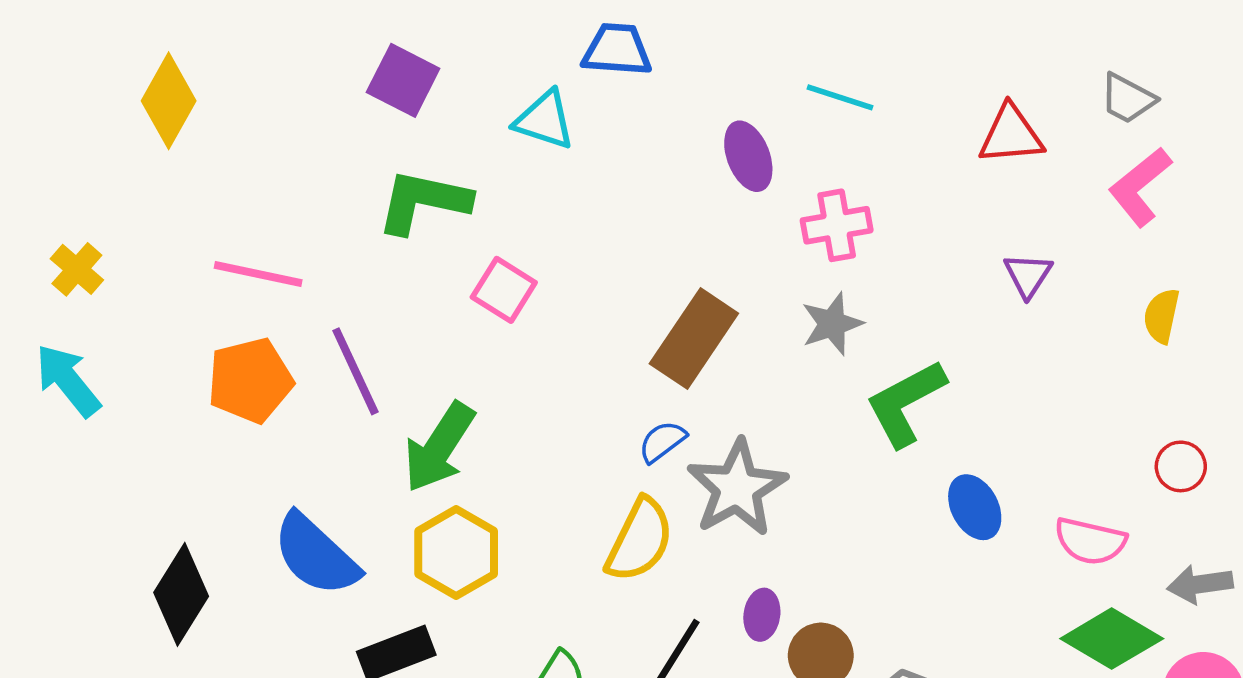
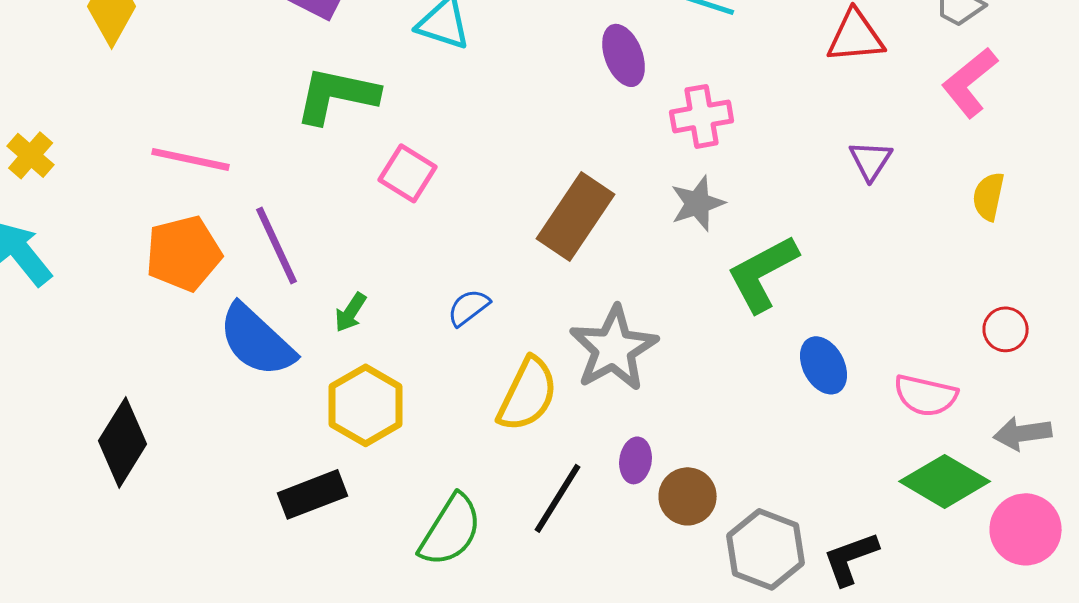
blue semicircle: (662, 442) -> (469, 307), moved
green arrow: (439, 447) -> (351, 312), size x0.5
blue semicircle: (316, 555) -> (257, 340), moved

